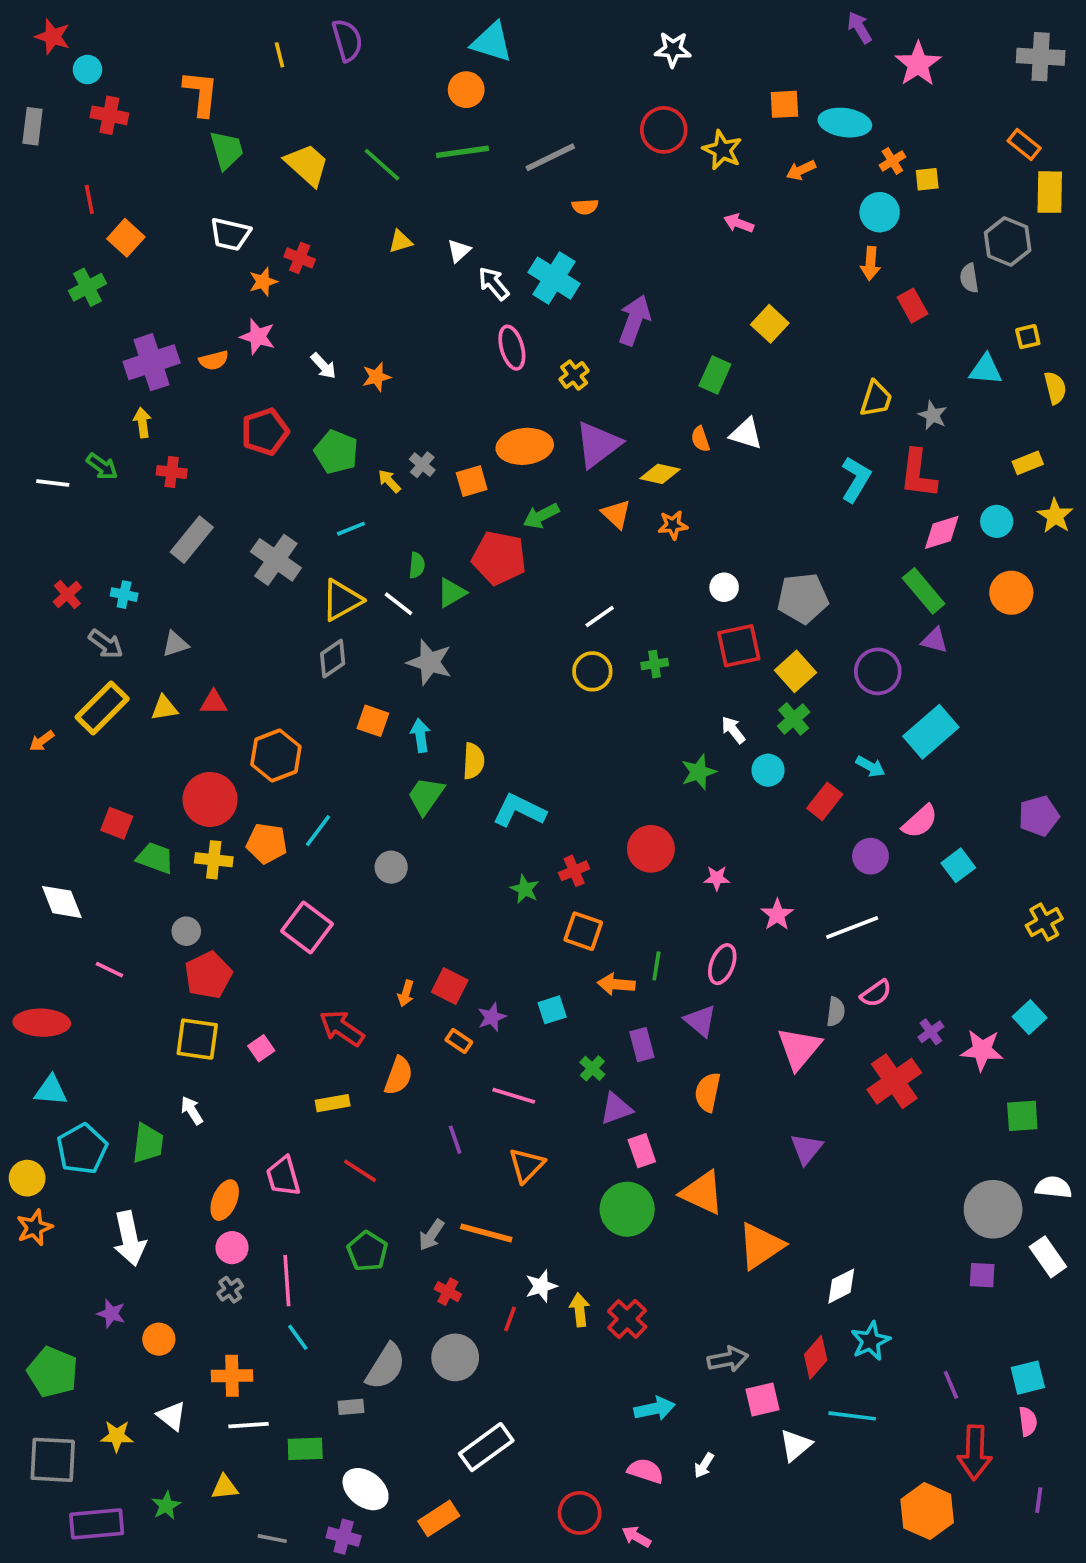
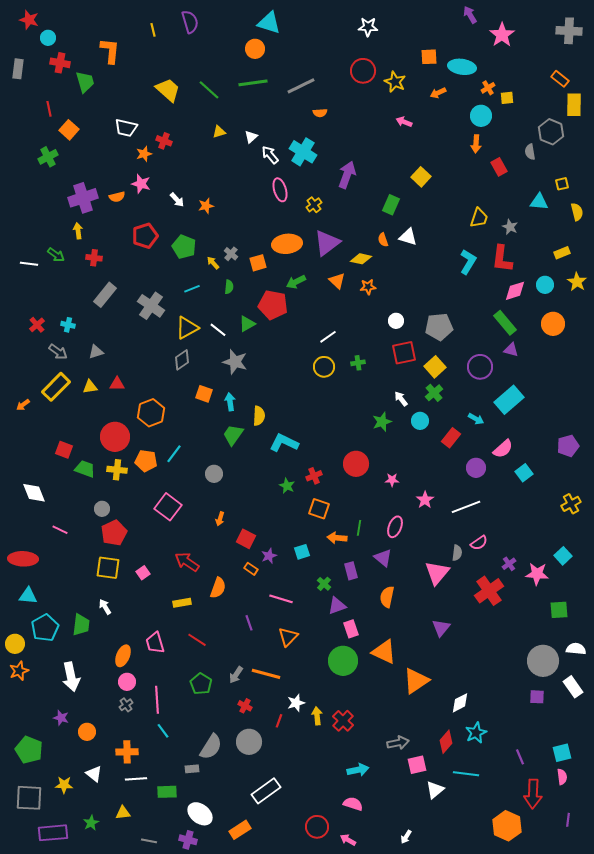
green trapezoid: (227, 150) -> (85, 82), moved
green semicircle: (417, 565) -> (229, 287), moved
orange arrow: (406, 993) -> (220, 519), moved
white arrow: (704, 1465) -> (406, 837), moved

